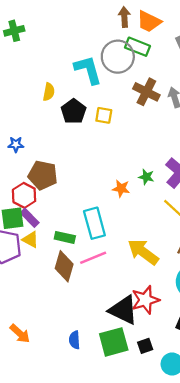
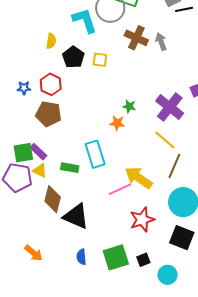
green star: (146, 177) -> (129, 106), moved
red hexagon: (24, 195) -> (51, 84), moved
pink line: (93, 258) -> (120, 189), moved
brown diamond: (64, 266) -> (53, 199), moved
black triangle: (123, 310) -> (76, 216), moved

